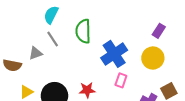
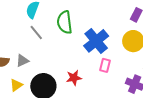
gray triangle: (36, 53) -> (22, 61), moved

